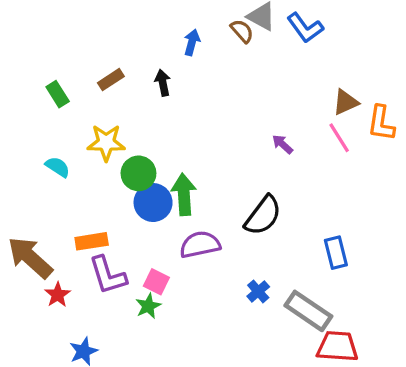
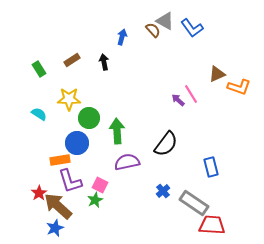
orange L-shape: (381, 123) -> (239, 87), turned -80
pink line: (339, 138) -> (191, 94), moved
blue circle: (153, 202) -> (77, 143), moved
brown arrow: (30, 257) -> (58, 206), moved

